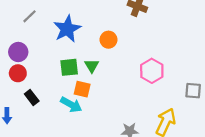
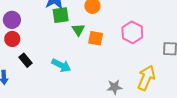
green square: (69, 67) -> (61, 15), moved
orange square: (82, 89) -> (96, 38), moved

